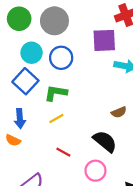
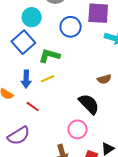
blue circle: (61, 58) -> (71, 27), moved
blue arrow: (20, 119) -> (26, 79), moved
red line: (63, 152) -> (33, 107), moved

